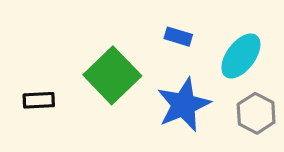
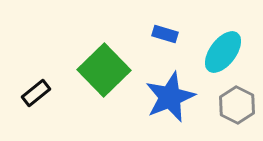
black rectangle: (39, 100) -> (36, 93), turned -36

